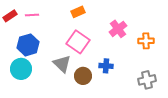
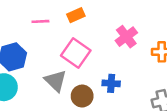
pink line: (32, 15) -> (40, 21), moved

